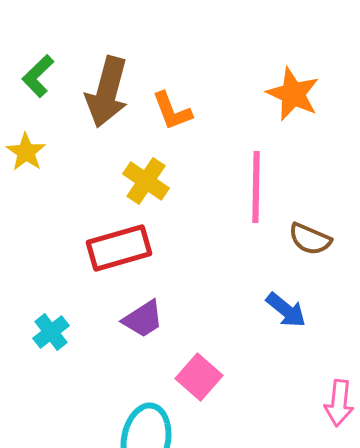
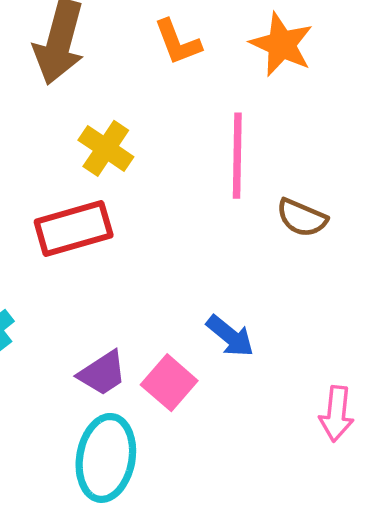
orange L-shape: (172, 111) -> (178, 42), moved
blue arrow: (286, 310) -> (230, 336), moved
purple trapezoid: (143, 319) -> (102, 373), moved

